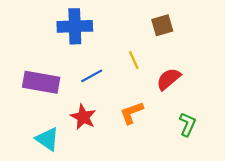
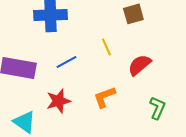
red star: (83, 117) -> (58, 101), turned 30

